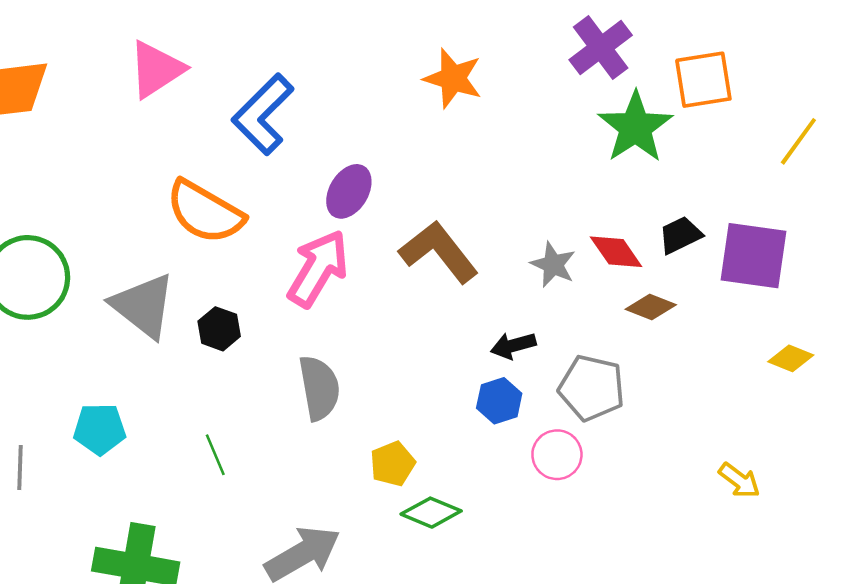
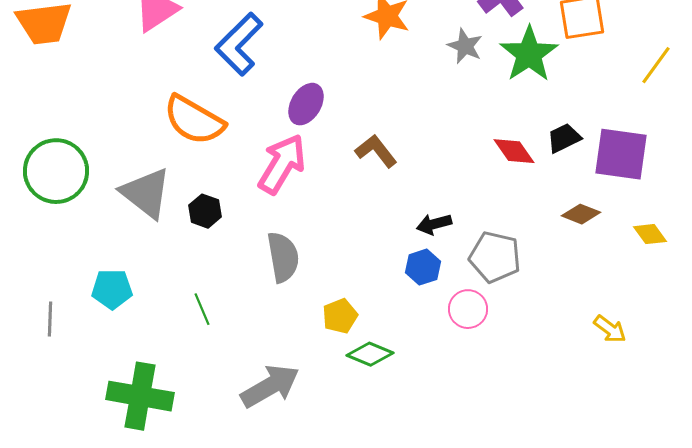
brown L-shape: (439, 252) -> (376, 151), size x0.7
gray star: (553, 265) -> (465, 46), moved
brown diamond: (651, 307) -> (581, 214), moved
yellow diamond: (791, 358) -> (650, 234), turned 32

